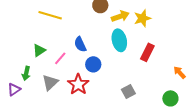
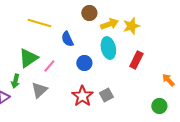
blue semicircle: (80, 44) -> (67, 39), moved
green triangle: (39, 50) -> (28, 58), size x1.5
blue circle: (93, 64) -> (84, 63), moved
red star: (78, 84) -> (82, 96), moved
gray square: (128, 91) -> (106, 95), moved

